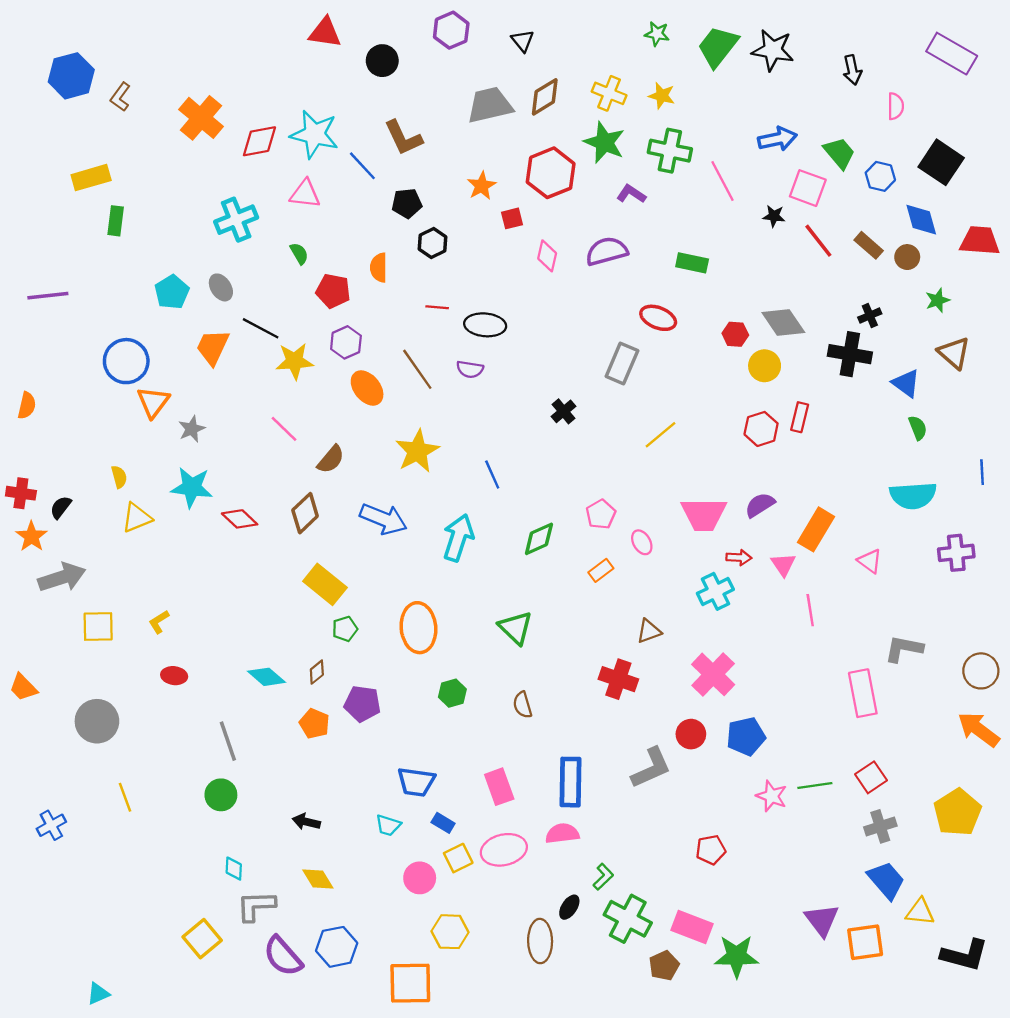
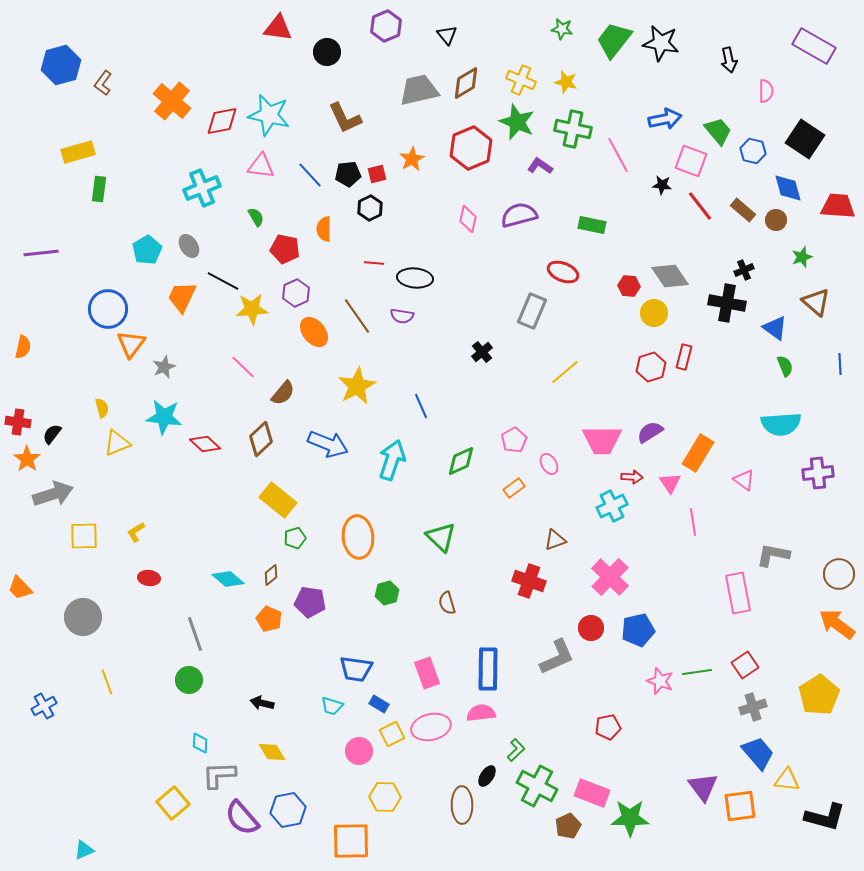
blue line: (362, 166) -> (310, 175), moved
red square: (512, 218) -> (377, 174), moved
blue line: (982, 472) -> (840, 364), moved

